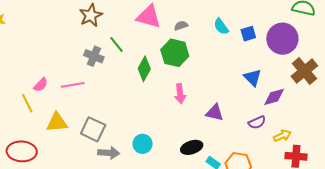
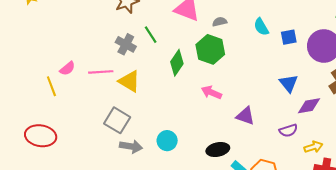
pink arrow: (180, 94) -> (211, 92), turned 114
yellow triangle: (57, 122) -> (129, 81), moved, turned 30

